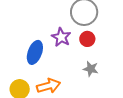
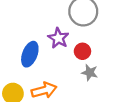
red circle: (87, 39) -> (82, 51), moved

